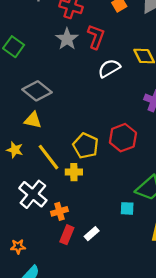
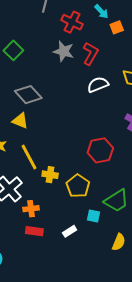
gray star: (67, 39) -> (64, 51), turned -30
yellow pentagon: (86, 146) -> (78, 186), moved
white rectangle: (92, 234) -> (70, 231), moved
red rectangle: (67, 235) -> (34, 231), turned 66

